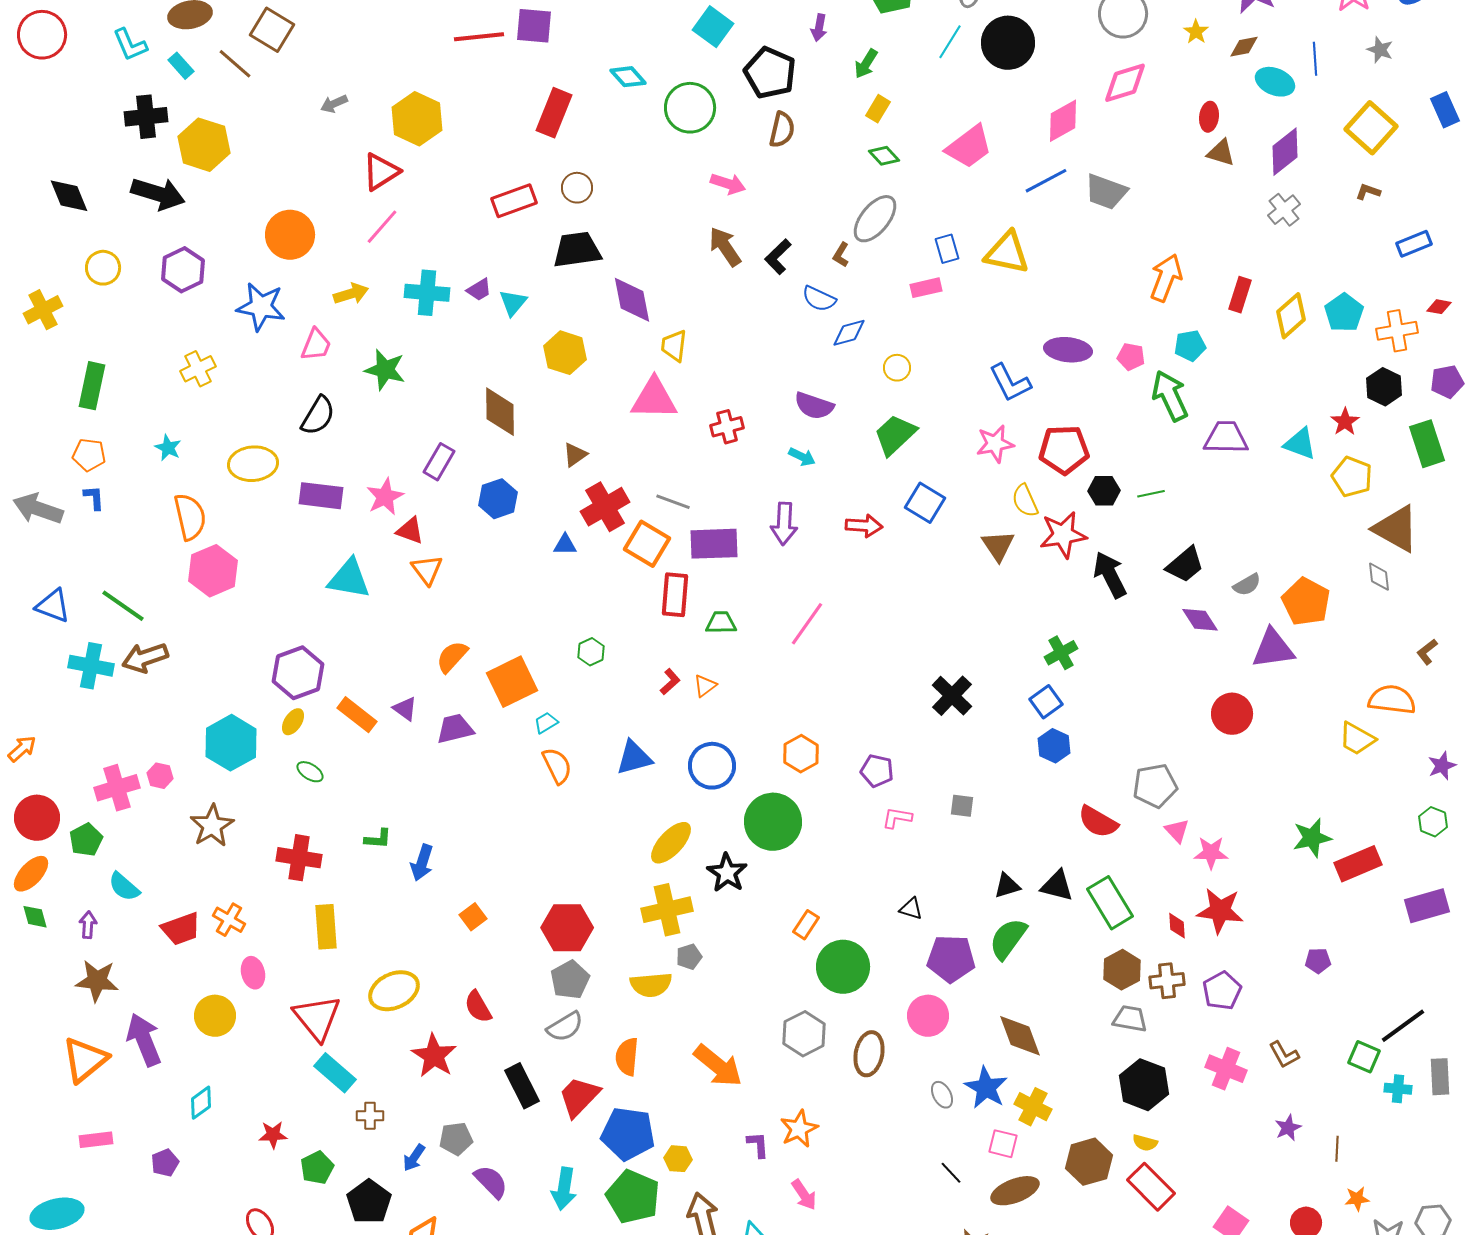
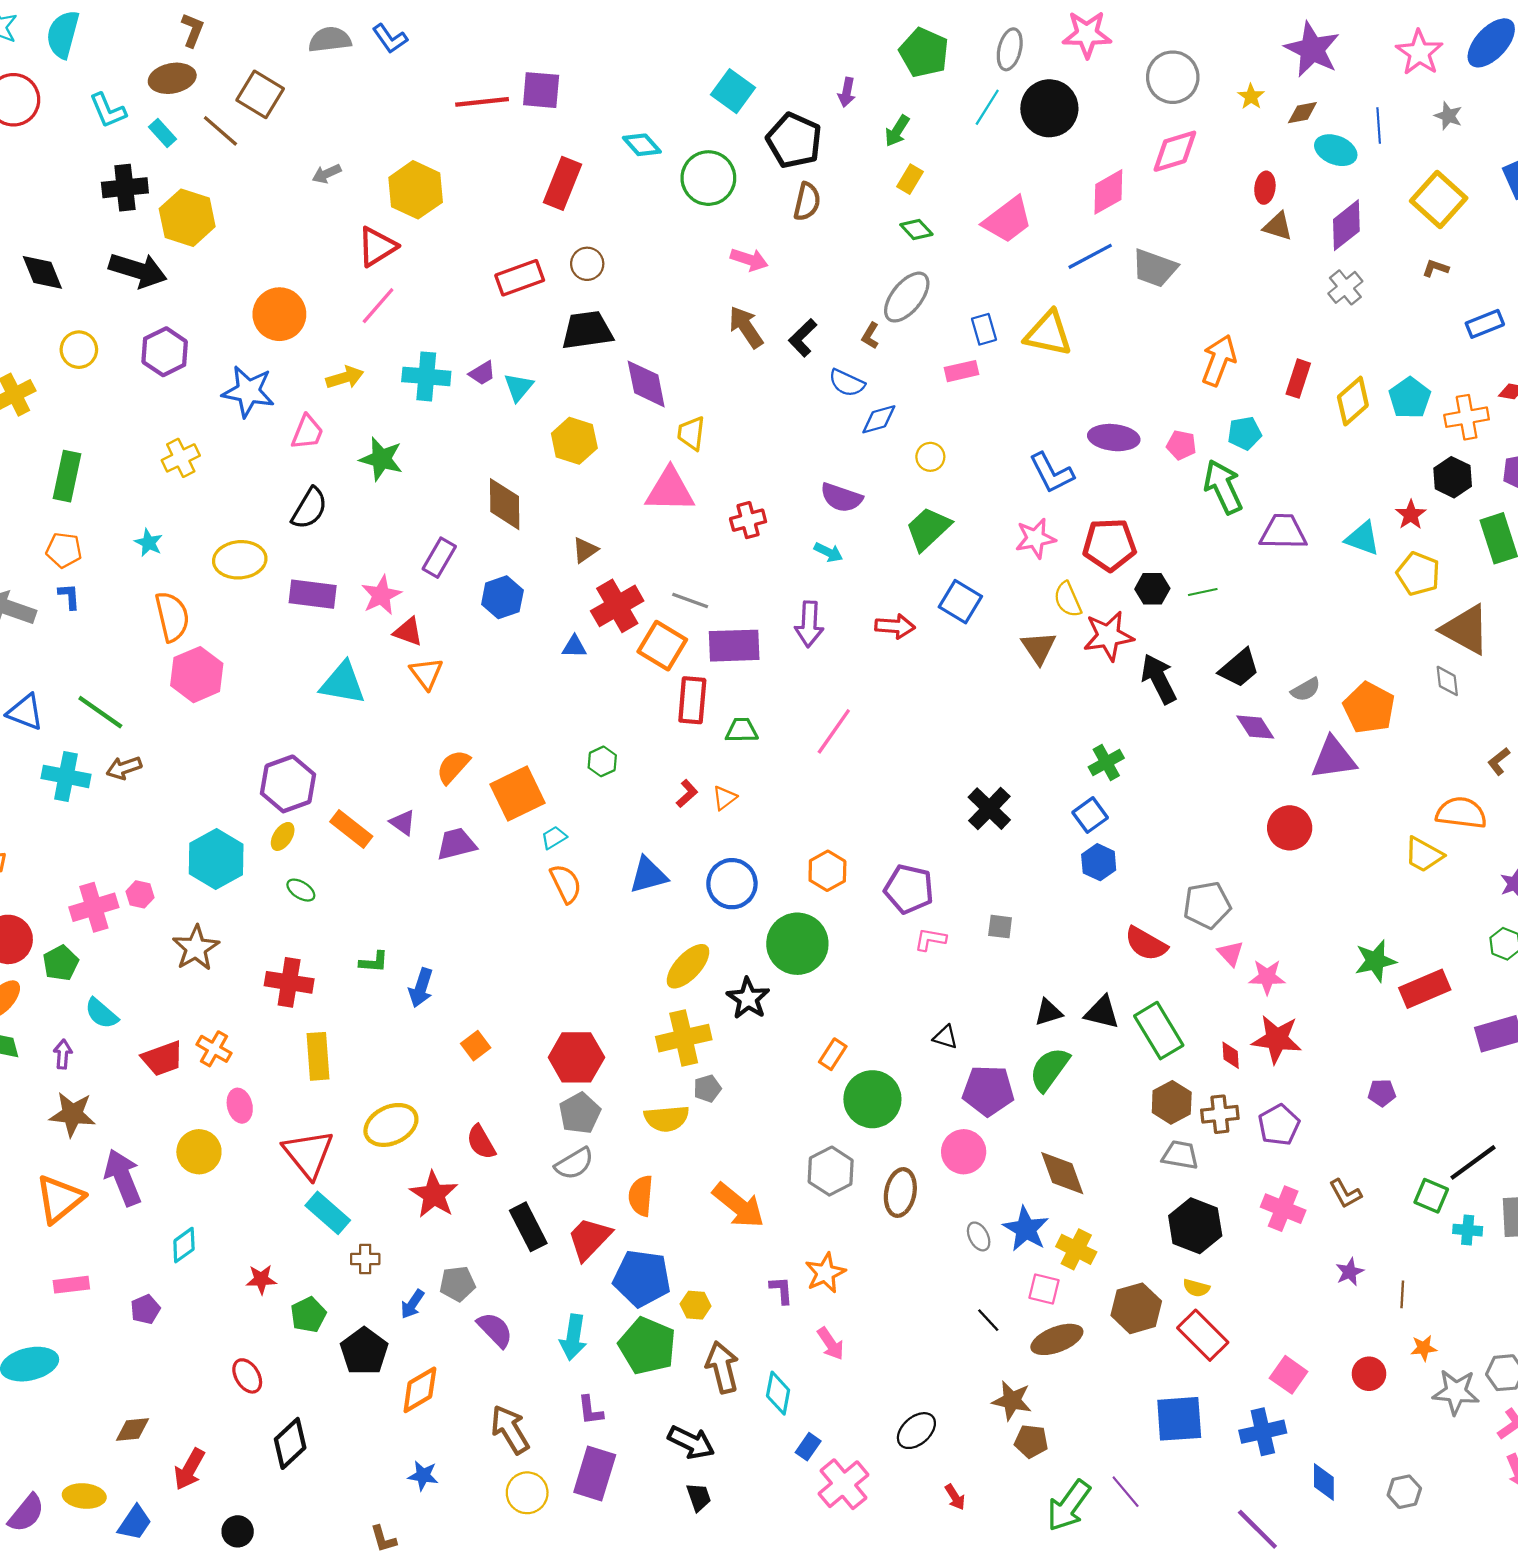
brown arrow: (145, 658) -> (124, 768), size x0.7
purple pentagon: (877, 771) -> (909, 889), size x1.4

